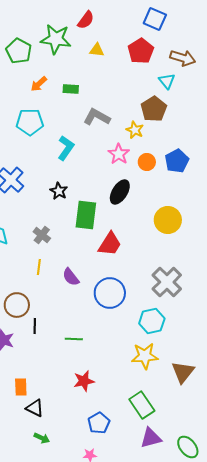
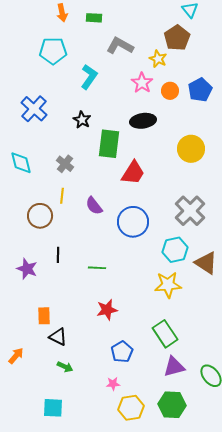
orange arrow: (39, 84) -> (62, 13), turned -60
black ellipse: (120, 192) -> (143, 121), turned 50
brown circle: (17, 305) -> (40, 216), moved
brown triangle: (183, 372) -> (206, 263), moved, turned -35

